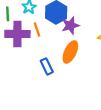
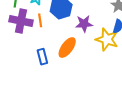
purple star: (70, 25) -> (84, 24), moved

